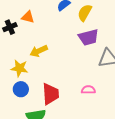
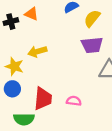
pink semicircle: (88, 90) -> (74, 101), moved

